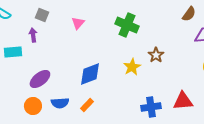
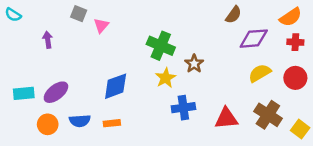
gray square: (42, 15) -> (79, 14), moved
green cross: (127, 25) -> (161, 46), moved
cyan rectangle: (13, 52) -> (24, 93), moved
orange rectangle: (87, 105) -> (112, 123), turned 40
blue cross: (151, 107) -> (183, 108), moved

